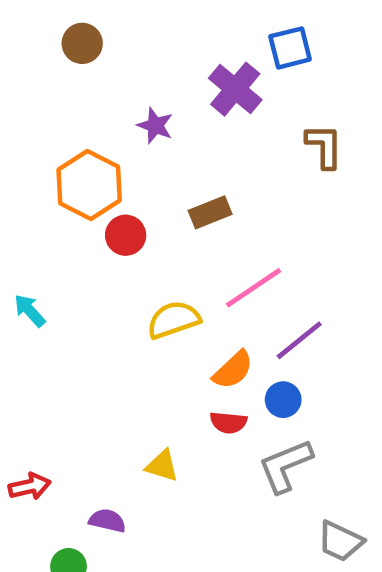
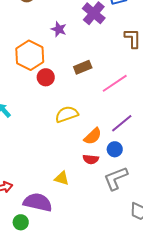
pink line: (253, 288) -> (115, 83), moved
purple semicircle: (107, 521) -> (38, 202), size x1.8

